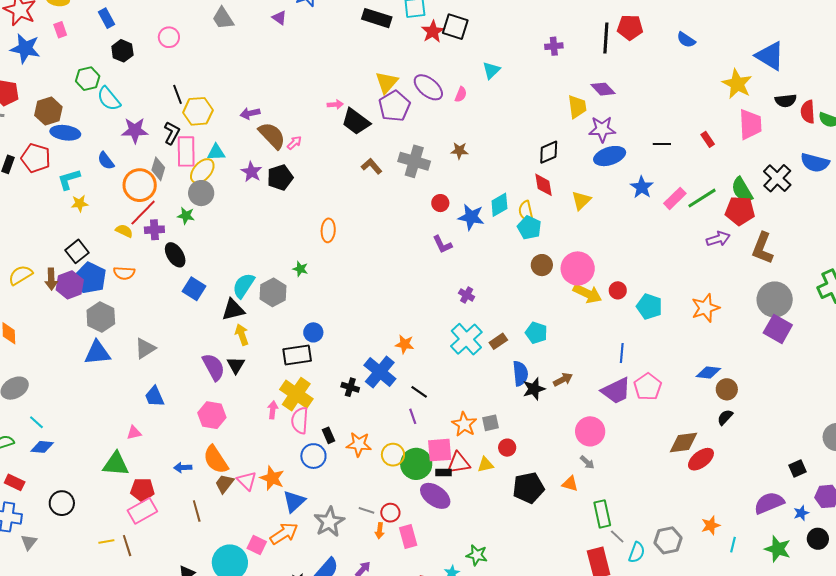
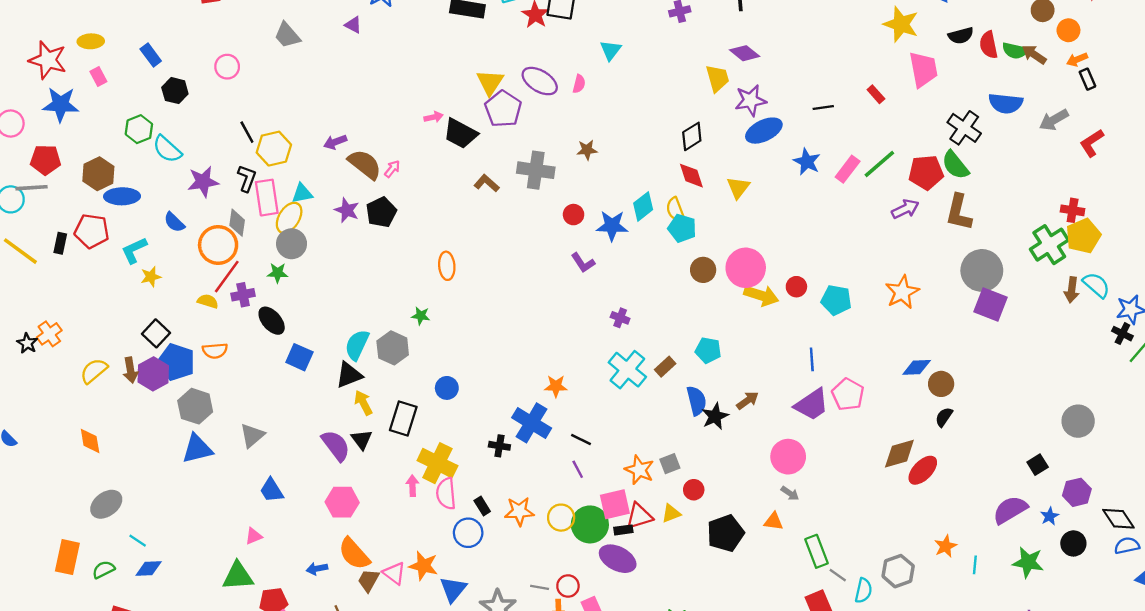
green semicircle: (742, 190) -> (955, 165), moved
black rectangle: (297, 355) -> (403, 419), moved, turned -56

